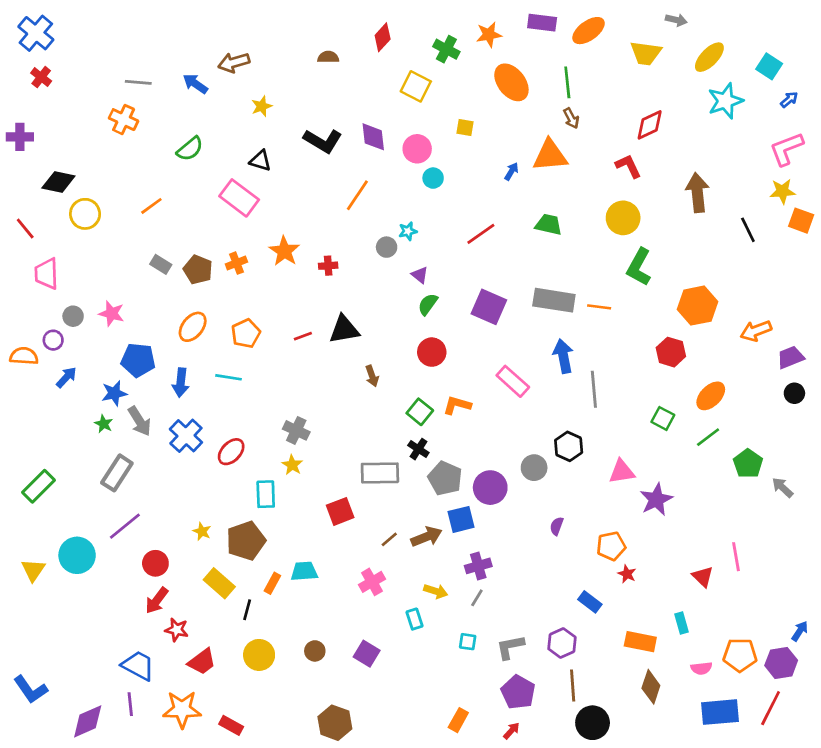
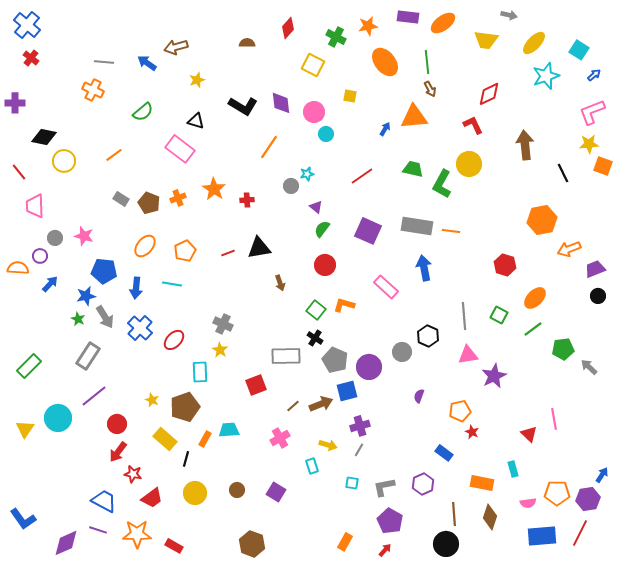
green L-shape: (639, 267) -> (442, 184), moved
orange hexagon: (697, 306) -> (542, 220), moved
gray line: (594, 389) -> (464, 316), moved
green pentagon: (748, 464) -> (563, 349), turned 30
brown line: (573, 686) -> (454, 514), moved
purple line: (130, 704) -> (98, 530), turned -66

